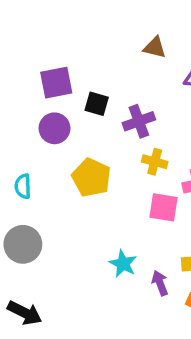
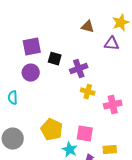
yellow pentagon: (91, 178) -> (52, 130), moved
cyan semicircle: (23, 186) -> (13, 98), moved
pink square: (163, 207) -> (85, 134), moved

